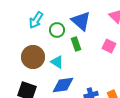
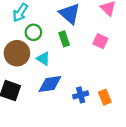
green circle: (57, 30) -> (33, 32), moved

